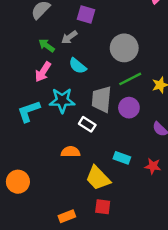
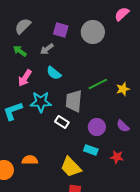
green arrow: (47, 46) -> (20, 51), moved
gray circle: (124, 48) -> (93, 32), moved
purple circle: (129, 108) -> (97, 127), moved
orange semicircle: (70, 152) -> (30, 160), moved

